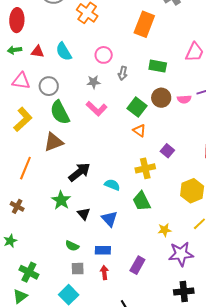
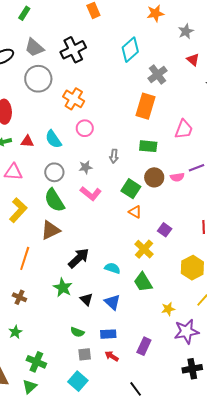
orange rectangle: (144, 24) -> (145, 106), moved
pink circle: (104, 55) -> (85, 128), moved
gray circle: (49, 86) -> (54, 172), moved
yellow cross: (145, 168) -> (144, 249), turned -30
red arrow: (104, 273) -> (112, 356), turned -48

